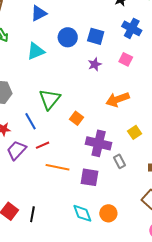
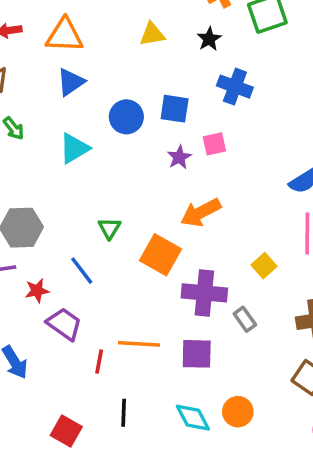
pink square: (126, 59) -> (214, 144), moved, turned -32
green triangle: (50, 99) -> (110, 228), size x0.6
orange arrow: (118, 99) -> (201, 213), moved
orange square: (77, 118) -> (161, 255), size x1.6
red line: (43, 145) -> (99, 362), moved, turned -48
purple trapezoid: (17, 150) -> (64, 324), turned 90
black line: (32, 214) -> (124, 413), moved

